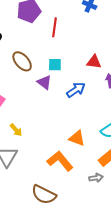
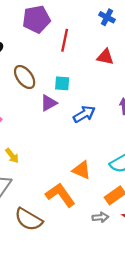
red triangle: (94, 62) -> (105, 57), moved
purple triangle: (44, 82) -> (49, 103), turned 49
brown semicircle: (44, 195) -> (29, 219), moved

